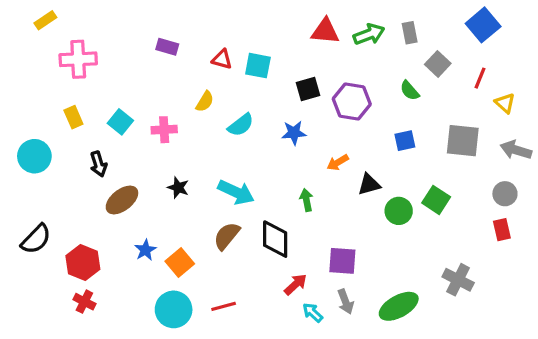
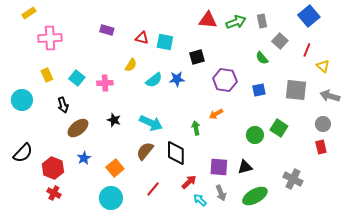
purple hexagon: (352, 101) -> (225, 80), moved
blue star: (294, 133) -> (177, 79), moved
orange arrow: (338, 162) -> (216, 114), moved
black triangle: (369, 184) -> (245, 167), moved
blue star: (145, 250) -> (84, 158), moved
red line: (224, 306) -> (153, 189), moved, turned -35

